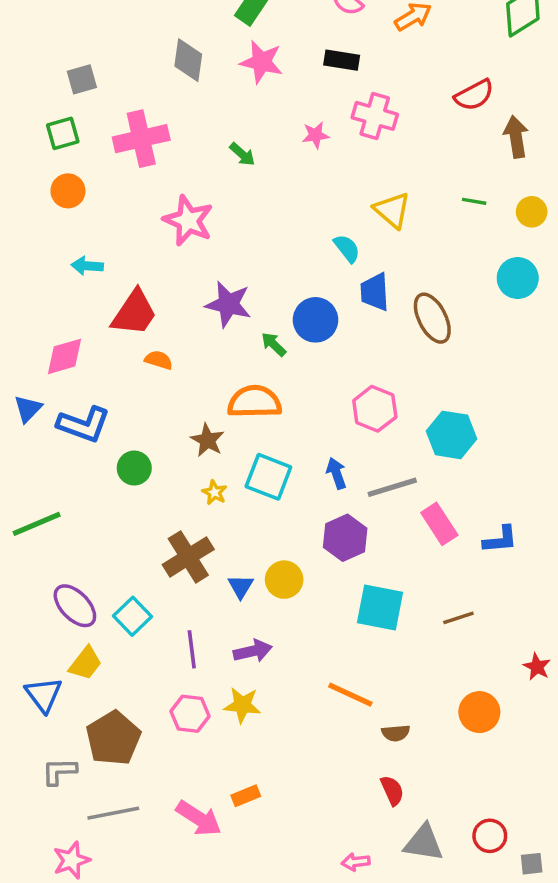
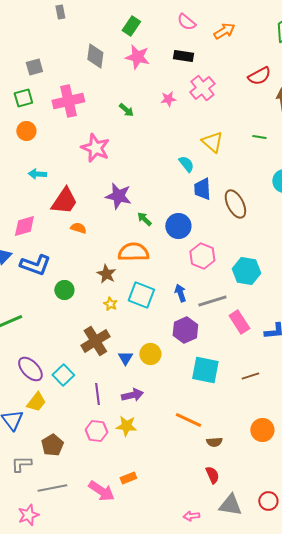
pink cross: (375, 116) -> (202, 88), turned 35
blue circle: (316, 320) -> (178, 226), moved
brown pentagon: (113, 738) -> (52, 445), size x0.7

